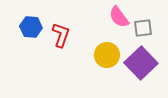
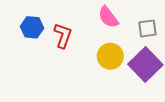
pink semicircle: (119, 17) -> (108, 17), moved

